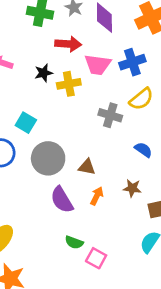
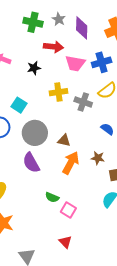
yellow cross: (69, 84) -> (58, 92), moved
orange arrow: (97, 196) -> (71, 163), size x1.6
purple semicircle: (62, 200) -> (31, 163), moved

